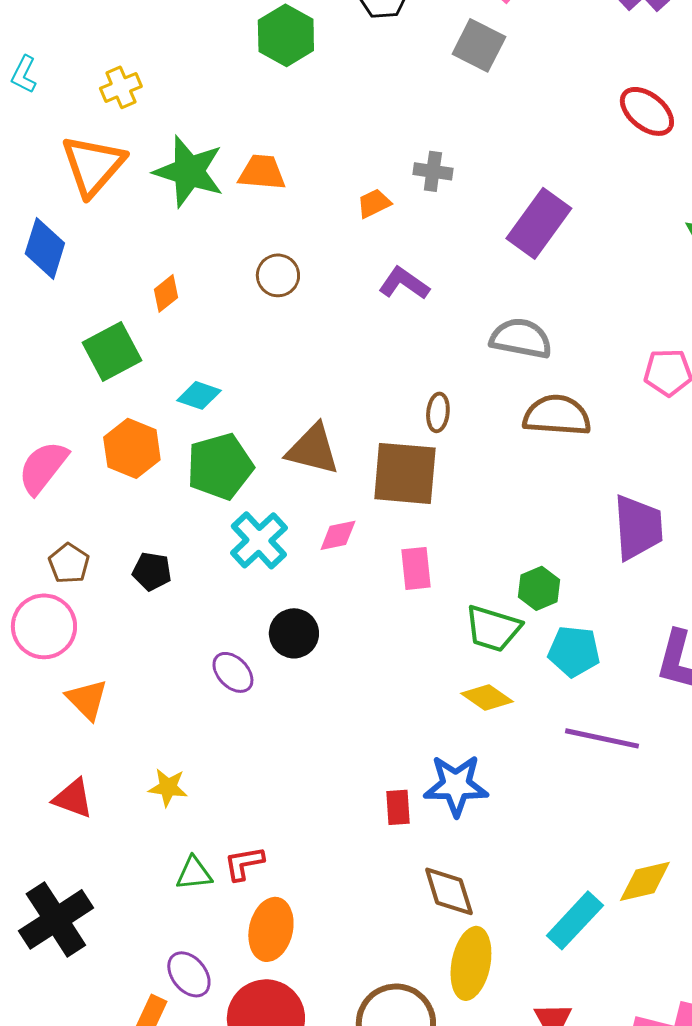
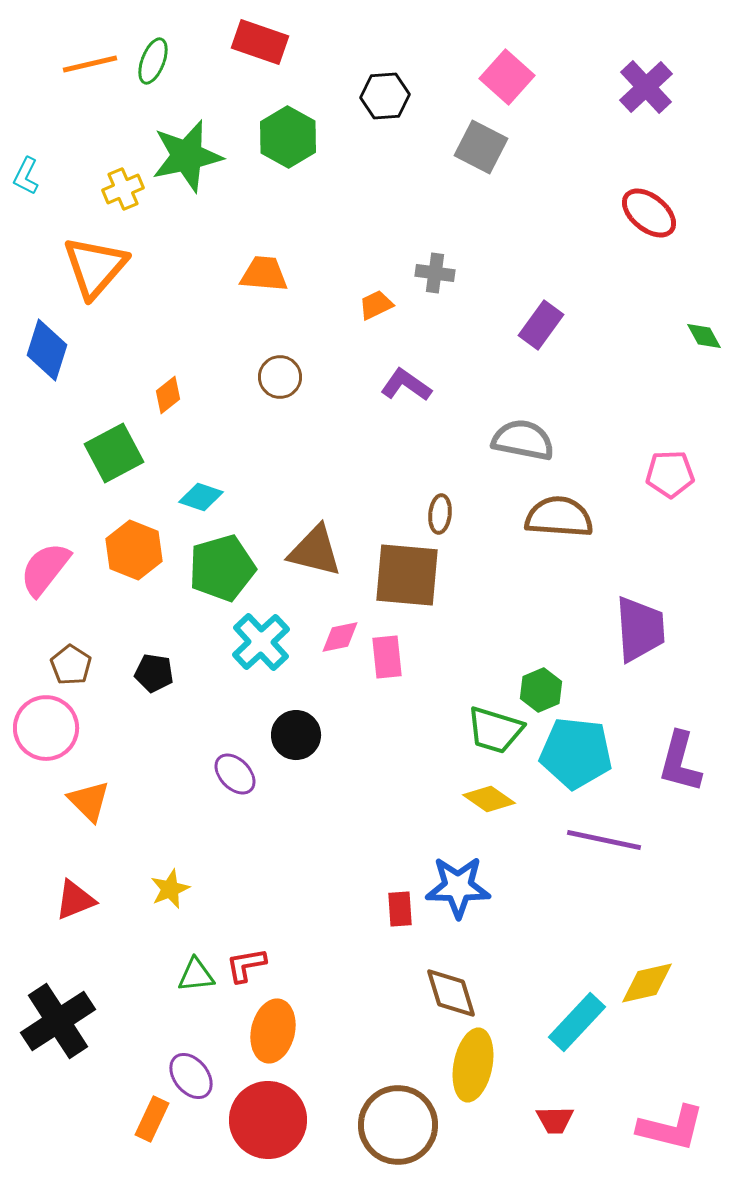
green star: (189, 171) -> (187, 156), moved, turned -30
purple rectangle: (539, 223) -> (541, 325), size x0.7
pink rectangle: (416, 568) -> (387, 657), moved
cyan pentagon: (574, 651) -> (576, 753), size x1.4
yellow star: (168, 787) -> (170, 889), turned -30
red triangle: (73, 798) -> (75, 900), turned -42

